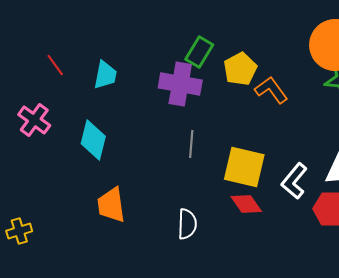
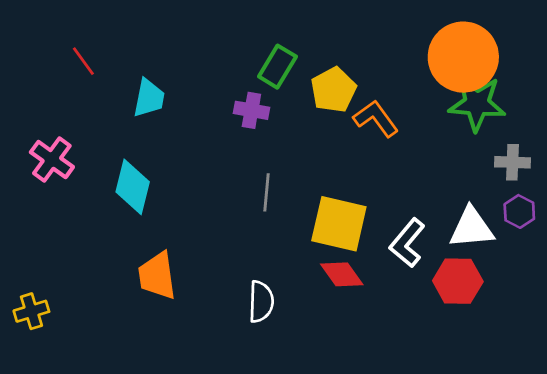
red line: (55, 65) -> (83, 61), moved
purple cross: (180, 84) -> (251, 110), size x0.6

